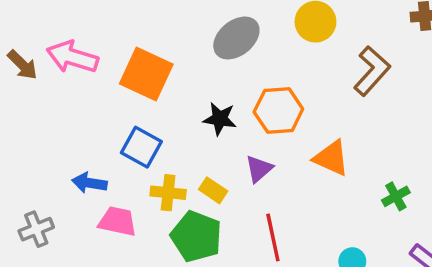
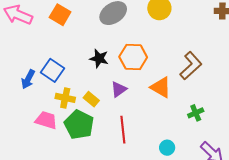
brown L-shape: (372, 71) -> (191, 66), moved
orange square: (146, 74) -> (60, 15), moved, size x0.7
blue arrow: (89, 183) -> (28, 79), moved, turned -78
pink trapezoid: (117, 221) -> (46, 120), moved

